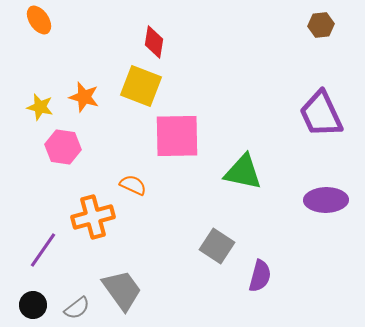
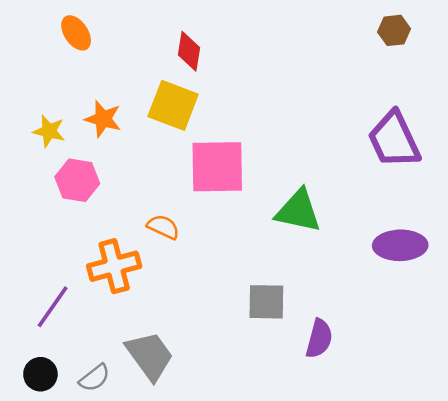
orange ellipse: (39, 20) -> (76, 33), moved
gray square: (217, 246) -> (266, 302), turned -32

